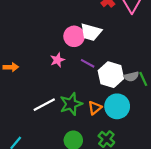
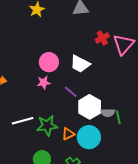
pink circle: (74, 36) -> (49, 62), moved

